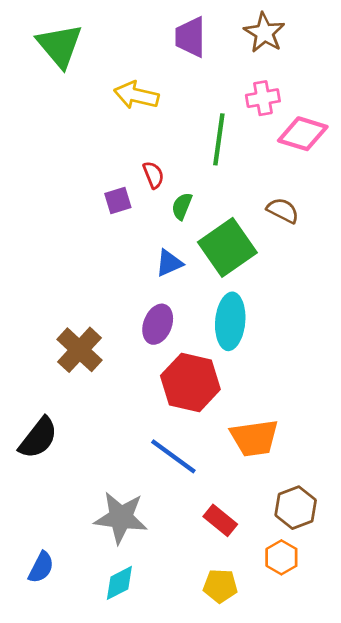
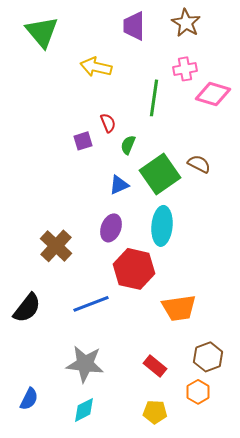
brown semicircle: (283, 210) -> (199, 164), moved
blue line: (173, 456) -> (91, 304), moved, turned -57

